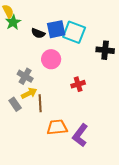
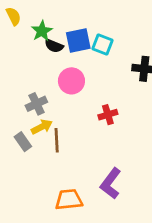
green star: (13, 22) -> (42, 31), moved
cyan square: (74, 32) -> (102, 45), size x0.7
gray cross: (25, 76) -> (36, 104), turned 35
orange trapezoid: (57, 127) -> (69, 200), moved

